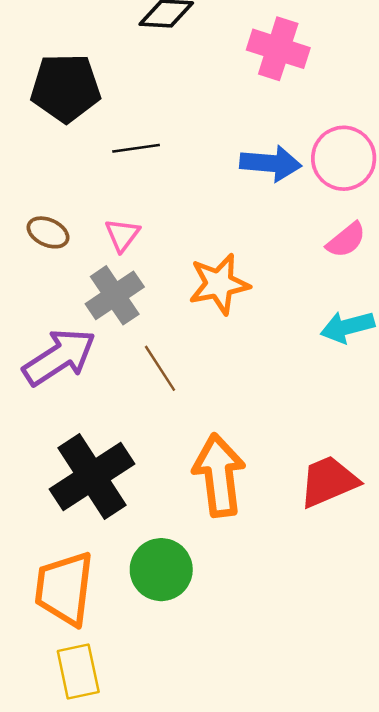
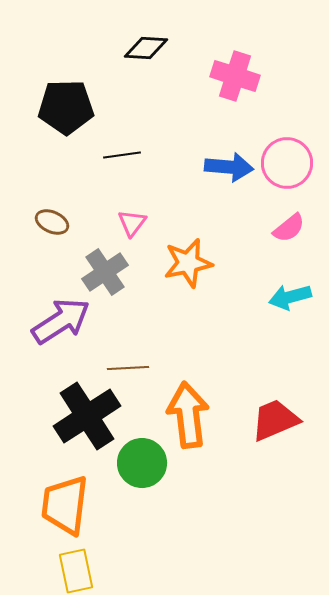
pink triangle: (122, 235) -> (132, 223), moved
brown line: (160, 368) -> (128, 368), moved, turned -60
green circle: (161, 570) -> (142, 463), moved

